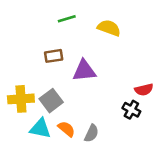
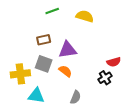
gray square: (51, 101) -> (44, 64), moved, turned -30
black cross: (131, 110) -> (105, 78), turned 32
orange semicircle: (66, 129) -> (65, 71), moved

